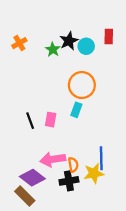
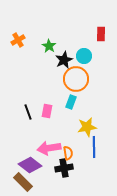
black star: (69, 41) -> (64, 60), moved
cyan circle: (86, 46) -> (84, 56), moved
yellow star: (94, 173) -> (87, 127), moved

